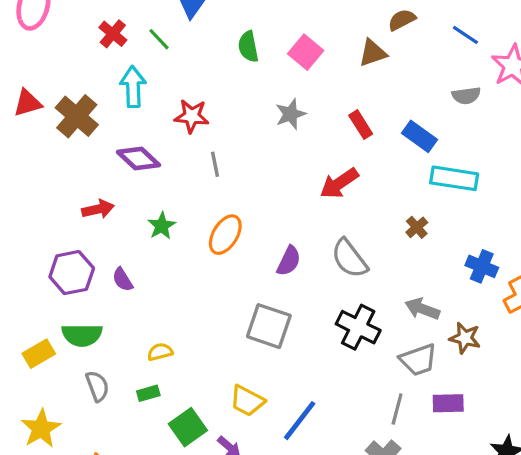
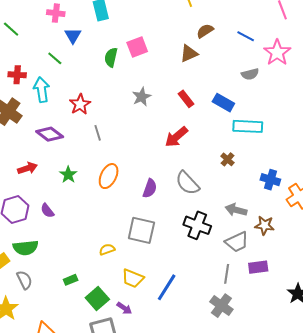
red cross: (113, 34) -> (17, 75), moved, turned -30
green semicircle: (248, 47) -> (111, 57), turned 30
pink square: (306, 52) -> (137, 47), moved, turned 35
red star: (192, 116) -> (80, 104), turned -30
yellow semicircle: (160, 352) -> (107, 249), moved
gray semicircle: (97, 386) -> (24, 280), moved

